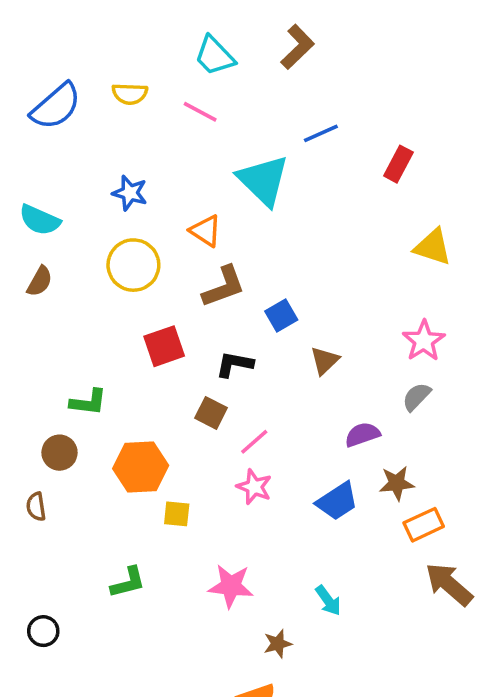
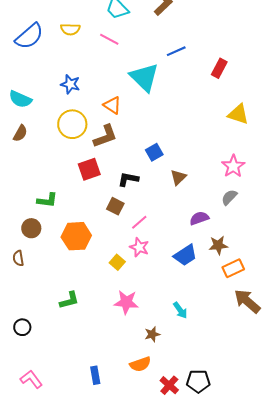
brown L-shape: (224, 287) -> (105, 136), moved
yellow square: (177, 514) -> (117, 262), moved, turned 35

